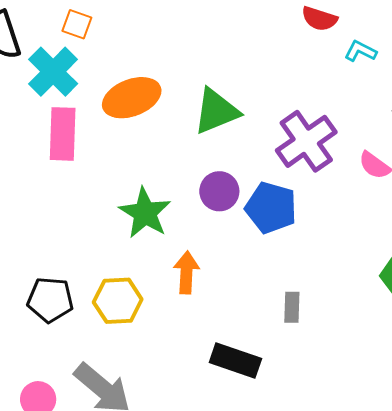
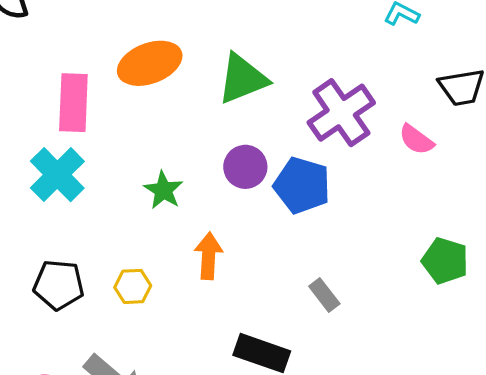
cyan cross: (53, 72) -> (57, 175), moved
green star: (145, 213) -> (163, 190), size x0.7
yellow hexagon: (118, 301) -> (133, 286), size x0.7
gray rectangle: (292, 307) -> (324, 295), turned -40

